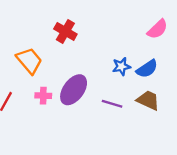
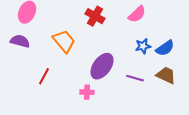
pink semicircle: (158, 29) -> (137, 14), moved
pink cross: (43, 96) -> (87, 92), moved

